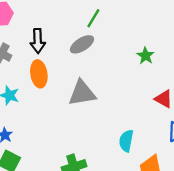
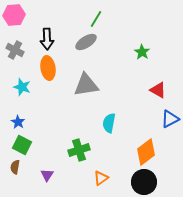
cyan semicircle: (126, 141) -> (109, 123), moved

